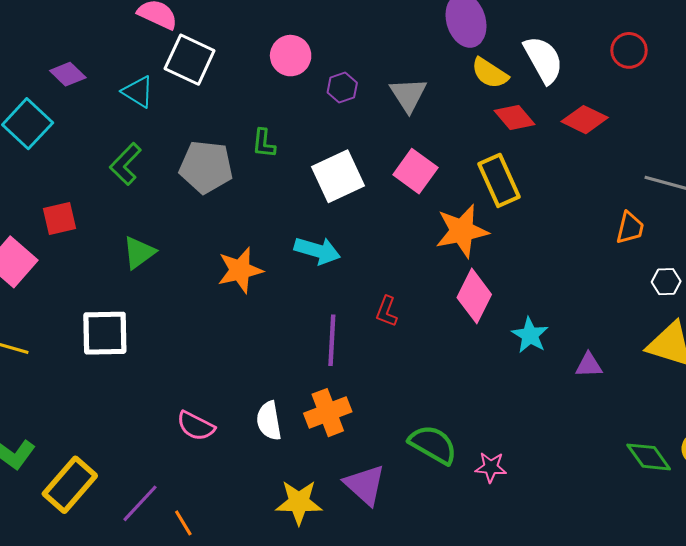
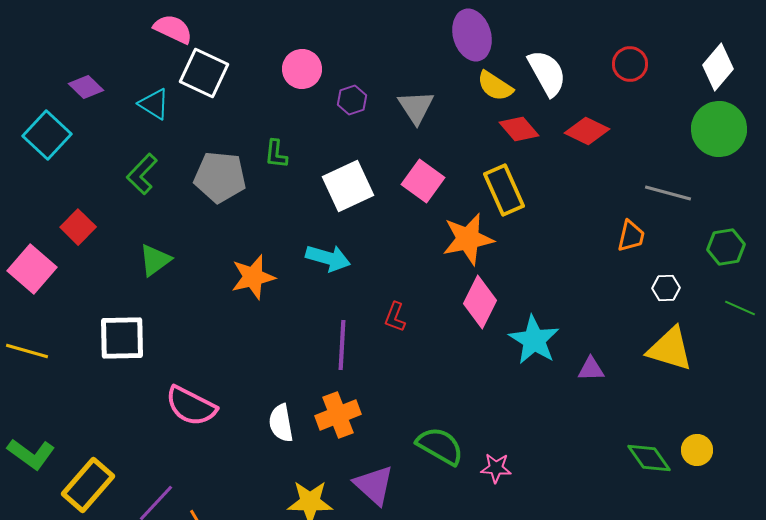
red square: (60, 219) -> (78, 227), turned -32
cyan star: (530, 335) -> (534, 340), size x1.4
pink semicircle: (196, 426) -> (191, 406), moved, size x1.4

